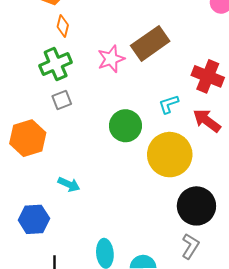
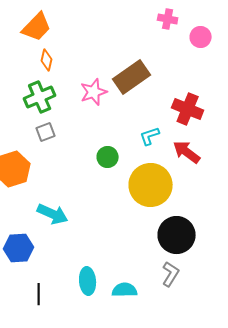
green circle: (125, 126) -> (108, 157), size x0.7
cyan arrow: (69, 184) -> (53, 214), size x1.4

